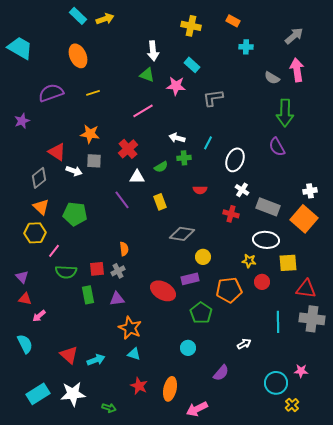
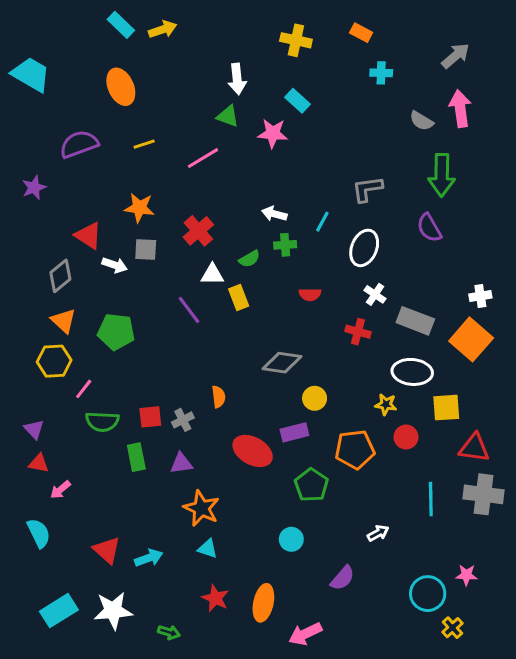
gray L-shape: (213, 98) -> (367, 189), moved
pink line: (143, 111) -> (203, 158), moved
yellow rectangle: (160, 202) -> (239, 298), moved
orange semicircle: (124, 249) -> (218, 397), moved

